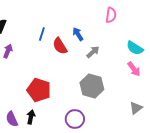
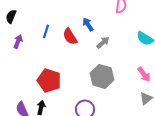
blue line: (42, 34) -> (46, 31), moved
pink arrow: (134, 69) -> (144, 74), moved

